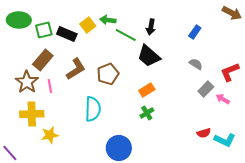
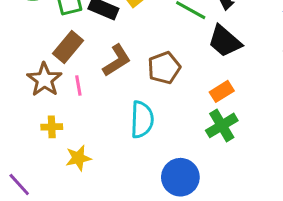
green cross: (147, 113) -> (222, 125), size x1.5
yellow cross: (32, 114) -> (52, 127), size x0.6

